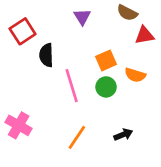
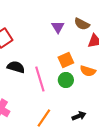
purple triangle: (82, 17) -> (58, 27), moved
black semicircle: (46, 55) -> (16, 67), moved, turned 108

